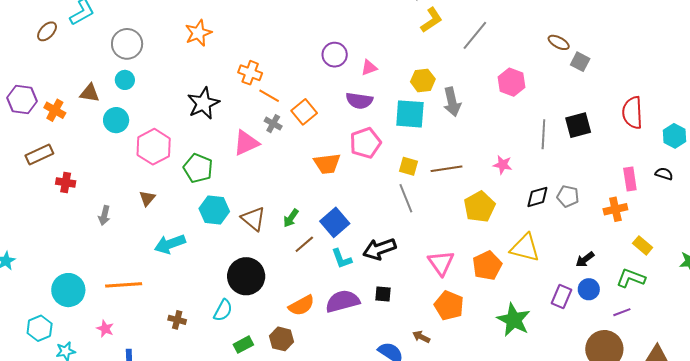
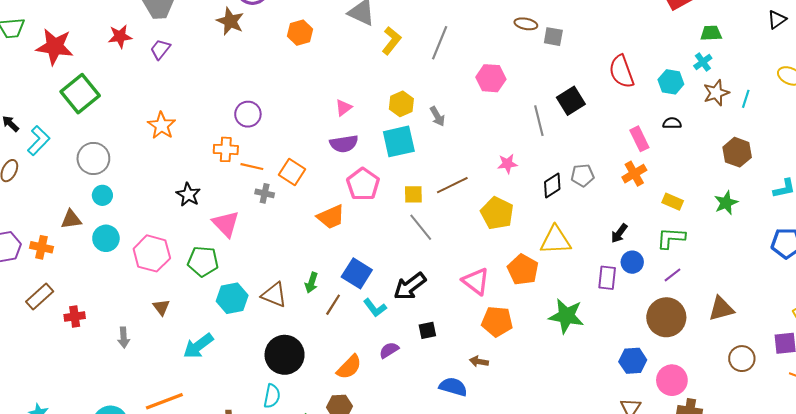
purple circle: (335, 55) -> (248, 114), moved
gray arrow: (452, 102) -> (437, 116), size x0.7
black star: (203, 103) -> (188, 195), size x0.7
pink triangle: (246, 143) -> (226, 224), moved, turned -32
purple semicircle: (343, 301) -> (389, 350), size x0.6

